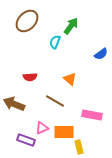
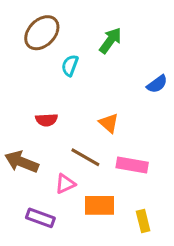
cyan semicircle: (55, 42) -> (70, 65), moved
pink rectangle: (92, 115) -> (132, 165), moved
pink triangle: (42, 128) -> (65, 184), moved
yellow rectangle: (79, 147) -> (143, 221), moved

